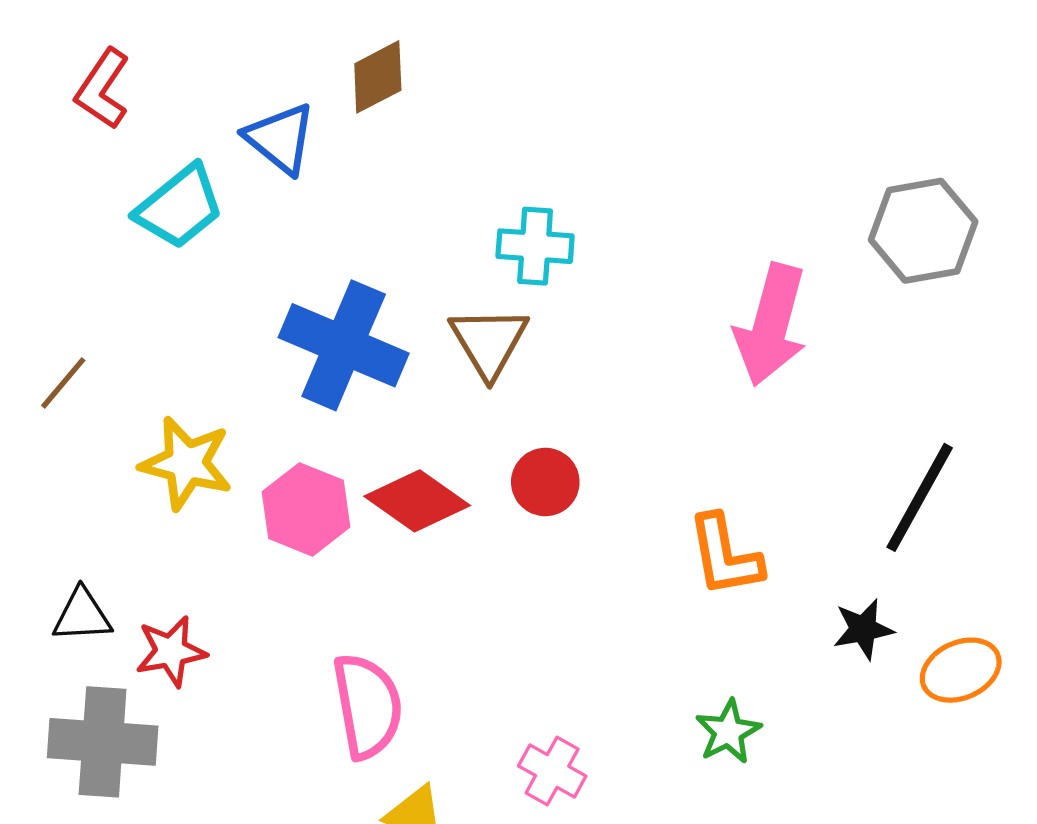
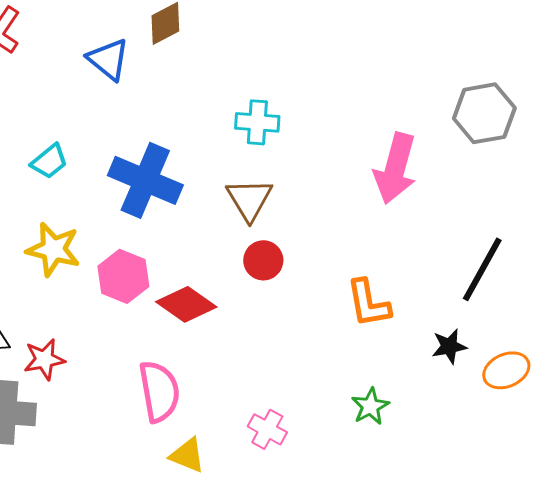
cyan trapezoid: (179, 207) -> (49, 161), moved, size x0.7
brown triangle: (489, 342) -> (249, 199), moved
red diamond: (417, 501) -> (186, 304), moved

